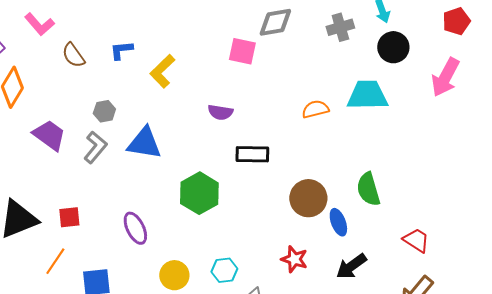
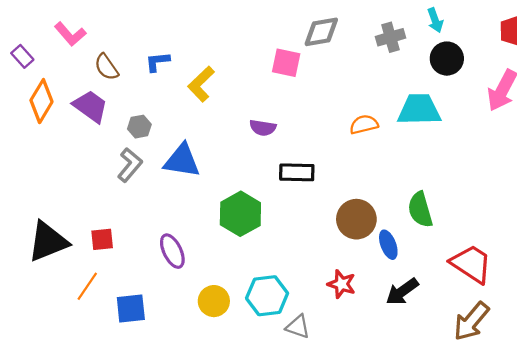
purple trapezoid: (49, 135) -> (90, 106), moved
red trapezoid: (416, 240) -> (471, 264), size x1.5
cyan hexagon: (224, 270) -> (267, 296), size x1.5

